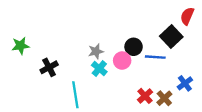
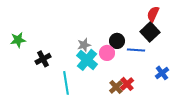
red semicircle: (187, 16) -> (153, 14), moved
cyan cross: (99, 69) -> (87, 60), size x1.5
brown cross: (164, 98) -> (116, 87), moved

